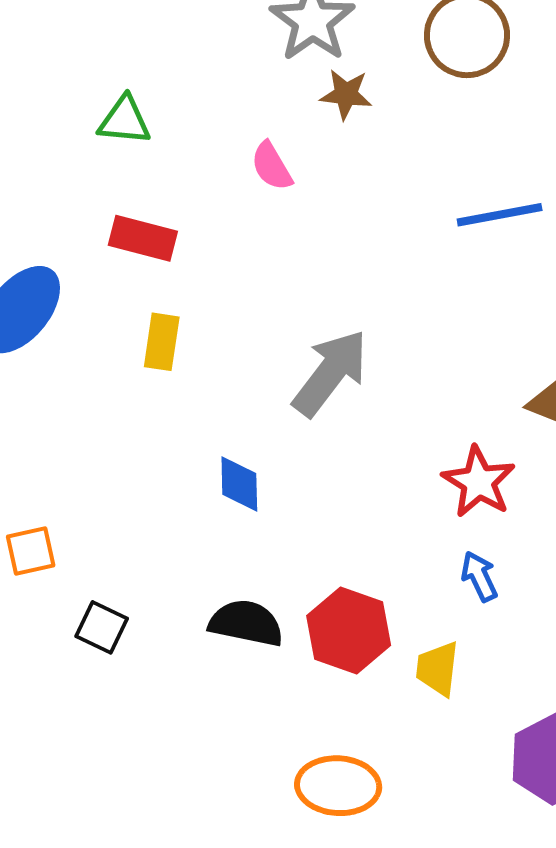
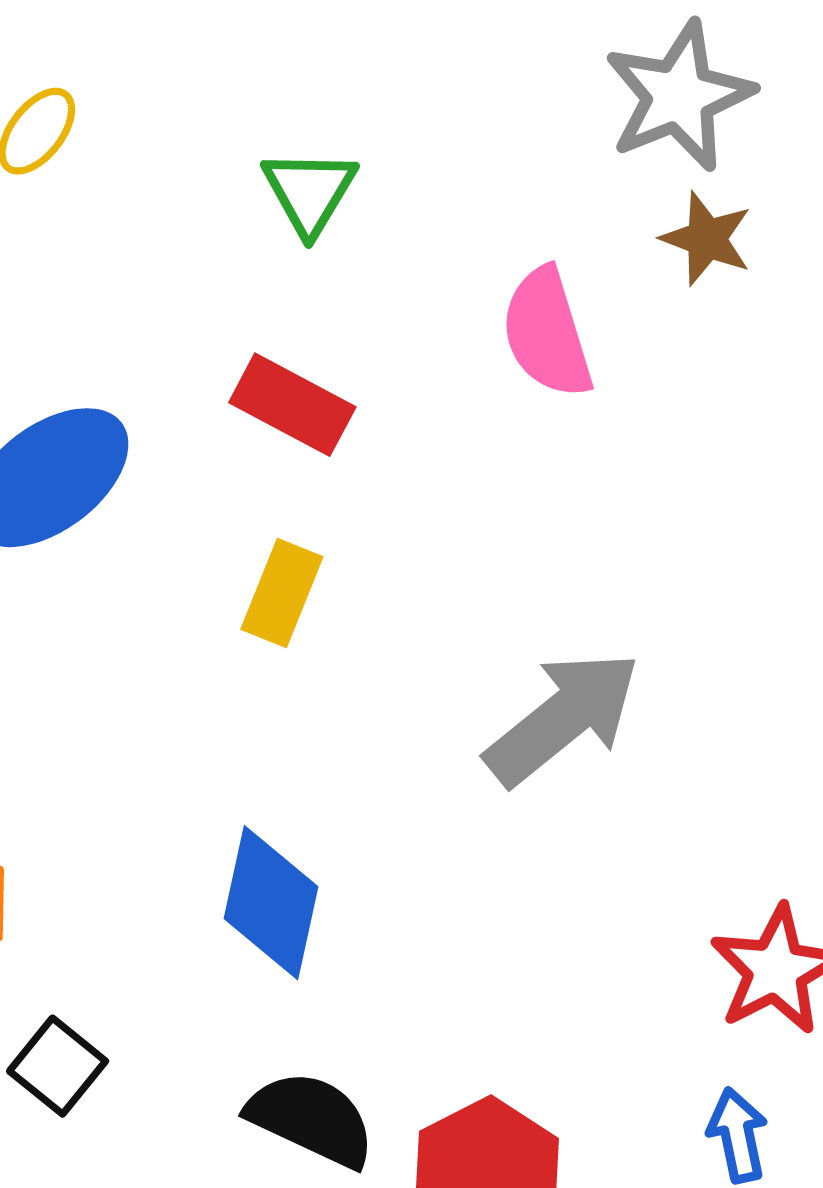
green triangle: (124, 121) -> (309, 192), turned 42
pink semicircle: (272, 166) -> (547, 333), size x1.4
blue diamond: (239, 484) -> (271, 903), moved, size x1.4

